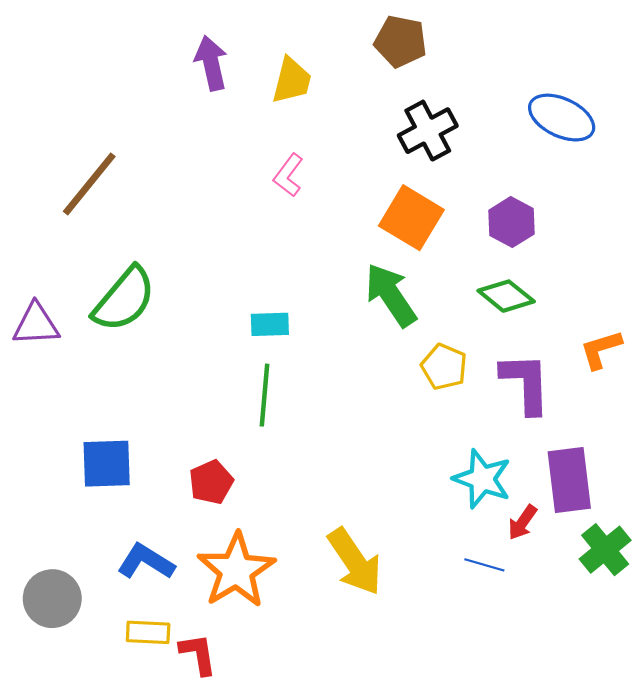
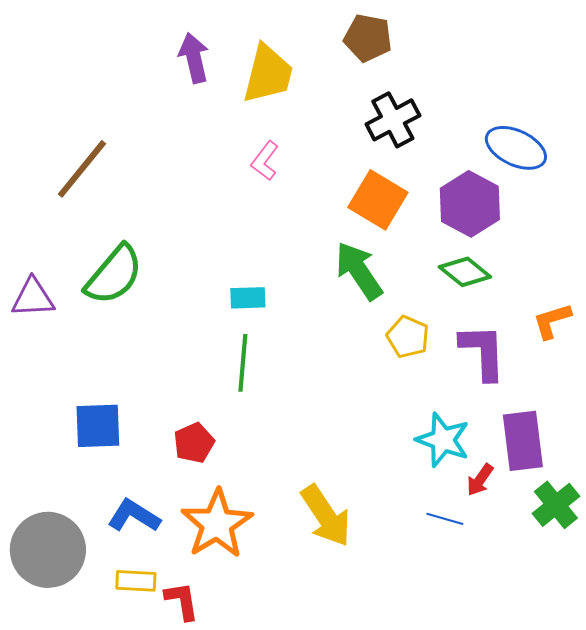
yellow trapezoid: (292, 81) -> (268, 74), size x1.4
blue ellipse: (562, 118) -> (516, 148), moved
purple hexagon: (512, 222) -> (470, 204), size x1.4
gray circle: (52, 599) -> (48, 550), size x1.4

